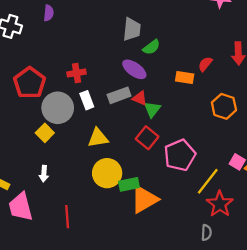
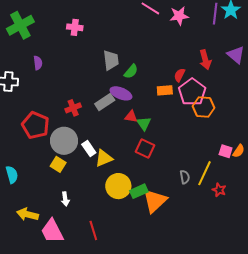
gray rectangle: (119, 95) -> (105, 102), moved
white rectangle: (87, 100) -> (89, 149), moved
pink pentagon: (180, 155) -> (192, 92), moved
red star: (220, 204) -> (219, 190), size x0.6
gray semicircle: (206, 233) -> (185, 177), moved

